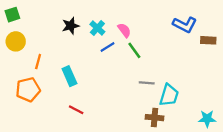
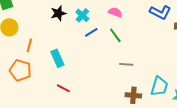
pink semicircle: (124, 30) -> (115, 12), moved, turned -32
orange pentagon: (28, 90) -> (20, 70), turned 30
cyan trapezoid: (169, 95) -> (159, 86), moved

